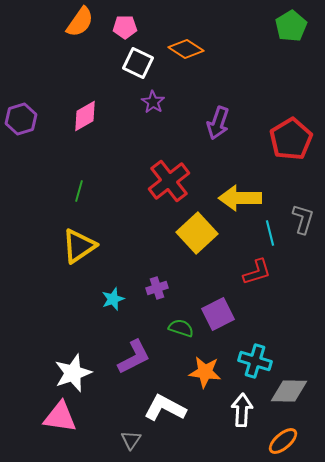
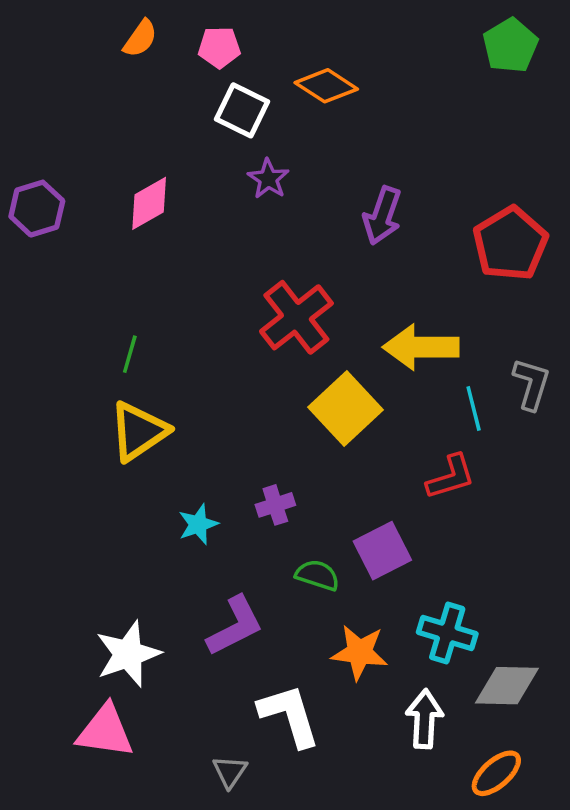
orange semicircle: (80, 22) -> (140, 38), size x0.7
green line: (79, 191) -> (130, 354), moved
white L-shape: (165, 408) -> (289, 715), turned 45

